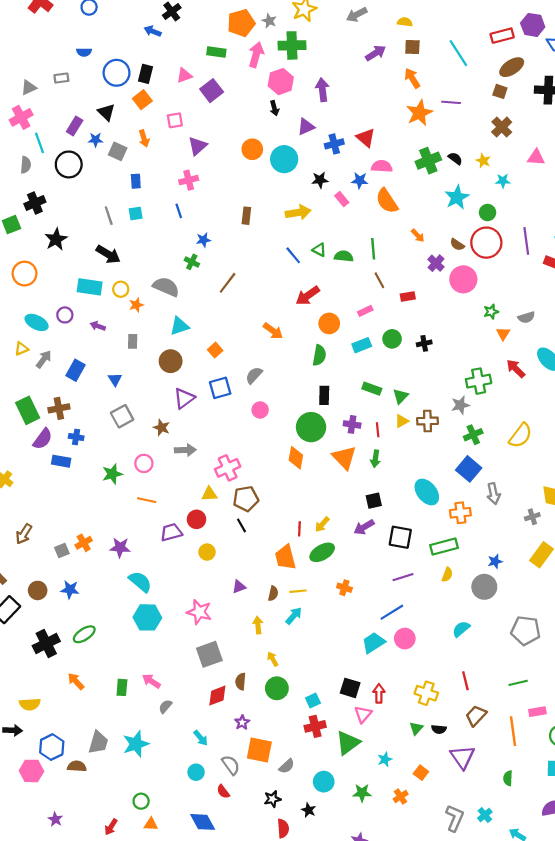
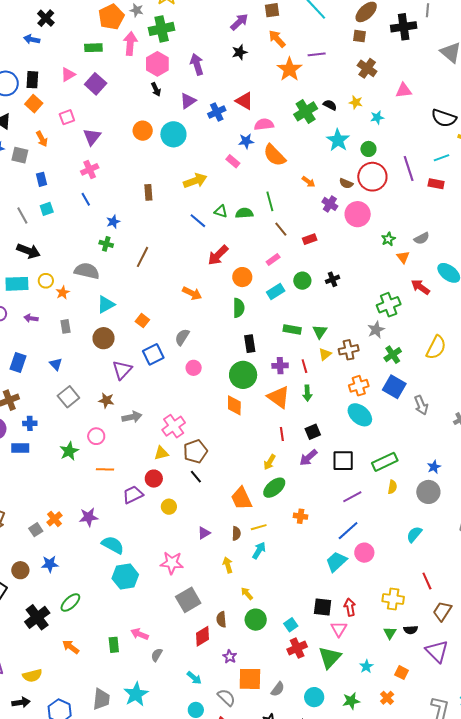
black star: (320, 180) -> (240, 52), moved
orange cross: (460, 513) -> (359, 386), moved
red line: (299, 529) -> (282, 434), moved

